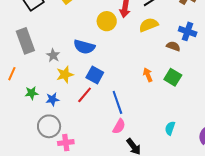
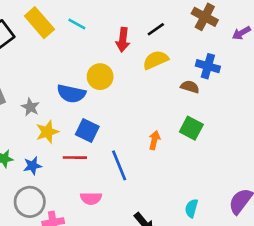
yellow circle: (107, 21) -> (100, 77), moved
orange arrow: (148, 75) -> (154, 140), moved, turned 40
red line: (85, 95) -> (75, 158), turned 54
pink semicircle: (119, 126) -> (91, 198), moved, turned 63
cyan semicircle: (170, 128) -> (191, 208), moved

